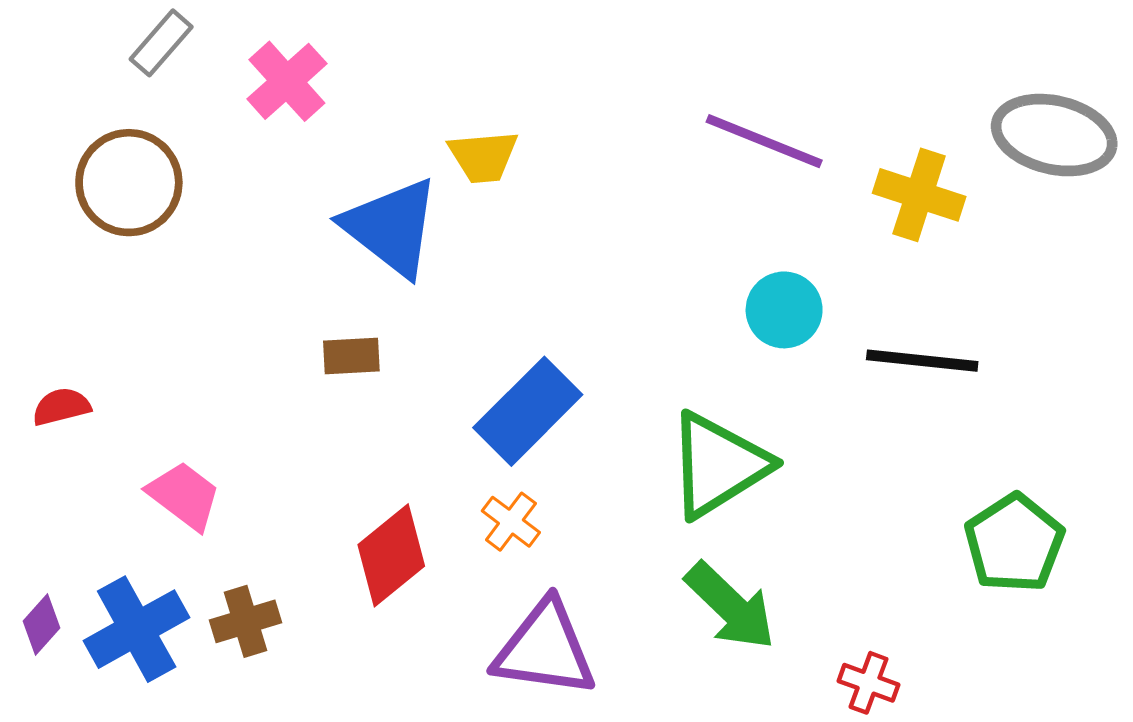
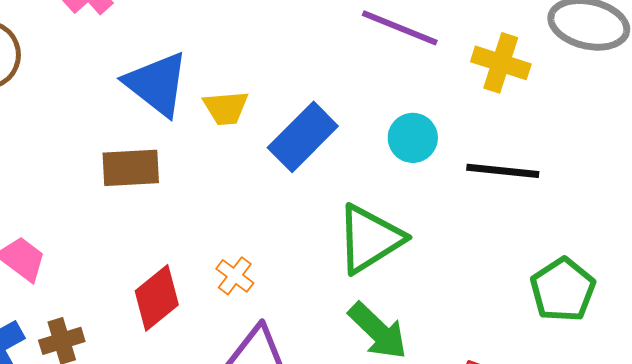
yellow trapezoid: (483, 157) -> (226, 108), moved
brown rectangle: (351, 356) -> (131, 168), size x1.5
blue rectangle: (528, 411) -> (303, 137), moved

